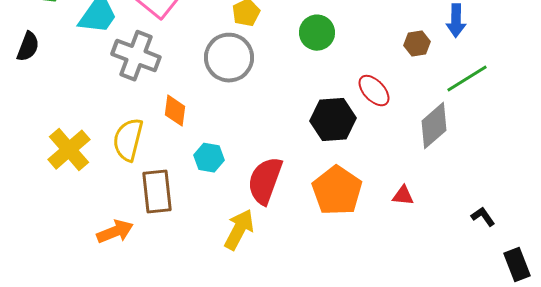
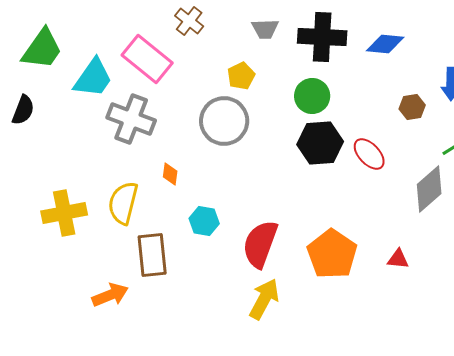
orange diamond: (175, 111) -> (170, 174), size x0.7
black hexagon: (333, 120) -> (320, 143), moved
yellow cross: (69, 150) -> (64, 213), turned 30
yellow arrow: (239, 230) -> (264, 299), moved

